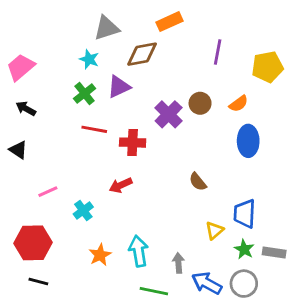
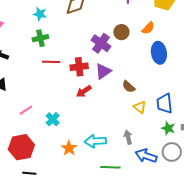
purple triangle: (119, 87) -> (103, 71), moved
green cross: (85, 93) -> (40, 38), turned 35
red arrow: (121, 185) -> (84, 91), moved
yellow triangle: (214, 230) -> (140, 107), moved, turned -32
cyan arrow: (139, 251) -> (95, 141), turned -75
gray arrow: (178, 263) -> (128, 137), moved

